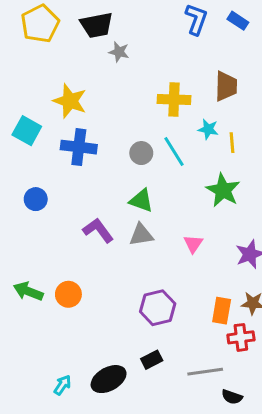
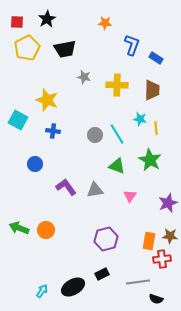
blue rectangle: (238, 21) -> (156, 58), moved
gray star: (119, 52) -> (84, 77), moved
yellow cross: (174, 99) -> (117, 85), moved
blue cross: (79, 147) -> (53, 131), size x0.6
blue circle: (36, 199) -> (35, 164), moved
green triangle: (141, 201) -> (117, 166), moved

